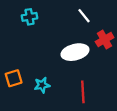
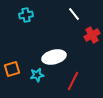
white ellipse: (75, 52) -> (54, 57), moved
red line: (83, 92) -> (73, 81), turned 30

